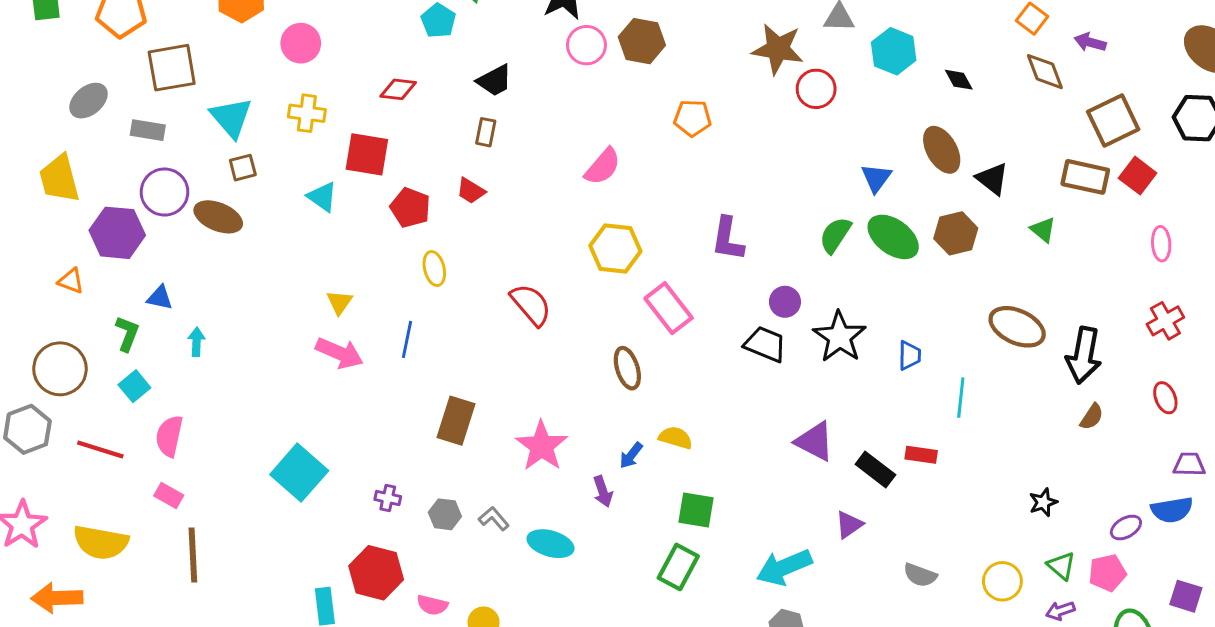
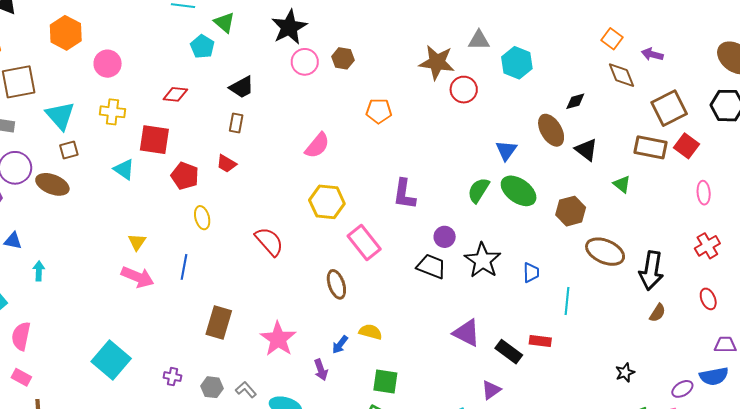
brown hexagon: (642, 41) -> (343, 58), size x0.7
black diamond: (959, 80) -> (575, 101), moved, turned -75
brown hexagon: (956, 233) -> (571, 211), moved

